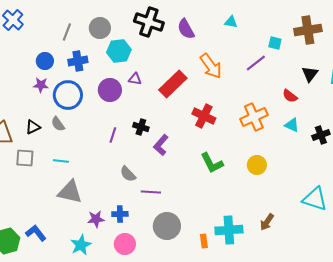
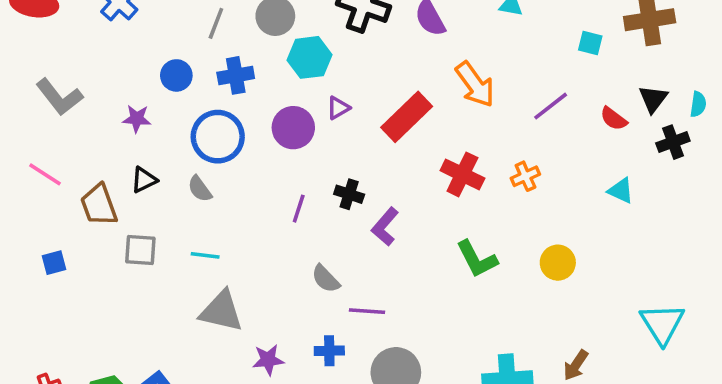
purple line: (256, 63) -> (551, 106), moved
purple triangle: (135, 79) -> (338, 108), turned -40
purple star: (41, 85) -> (137, 119), moved
red semicircle: (290, 96) -> (614, 119), moved
orange cross: (254, 117) -> (525, 176), moved, size x0.6
black triangle: (33, 127) -> (144, 180), moved
black cross: (321, 135) -> (673, 142), moved
cyan triangle: (315, 199) -> (662, 324), turned 40
blue cross: (120, 214) -> (329, 351), moved

